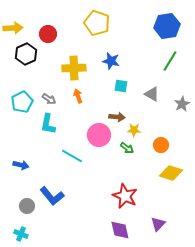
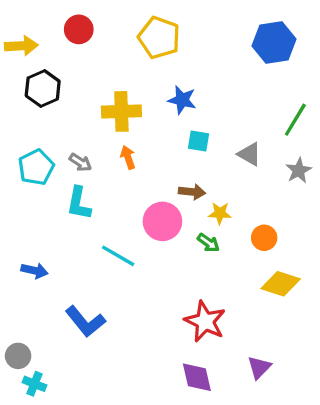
red circle: (48, 34) -> (79, 29), moved
green line: (170, 61) -> (295, 120), moved
gray circle: (27, 206) -> (18, 356), moved

